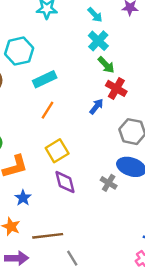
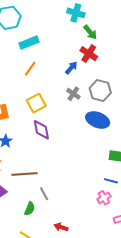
cyan cross: (98, 41) -> (76, 13), turned -30
green arrow: (106, 65) -> (90, 32), moved
gray cross: (109, 183) -> (73, 94), moved

